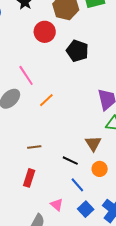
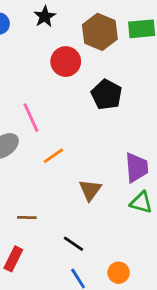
brown triangle: (93, 144) -> (90, 190), moved
orange circle: (100, 169) -> (119, 273), moved

